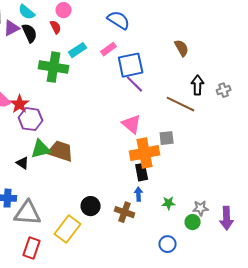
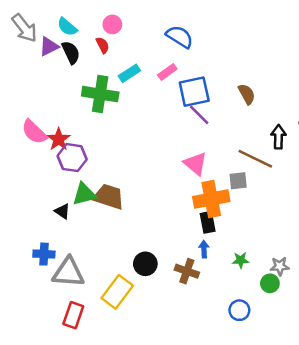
brown semicircle: (182, 48) -> (247, 94), moved
black arrow: (198, 85) -> (278, 137), moved
brown line: (181, 104) -> (255, 159), moved

